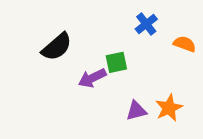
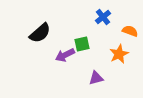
orange star: (169, 108) -> (119, 54), moved

